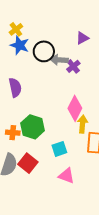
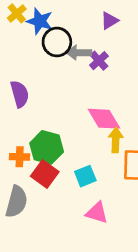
blue star: (20, 45) -> (40, 21), moved
pink diamond: (75, 108) -> (104, 119), turned -55
red square: (28, 163) -> (45, 174), moved

